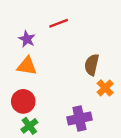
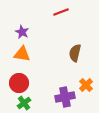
red line: (59, 23) -> (61, 12), moved
orange cross: (105, 88) -> (86, 85), moved

